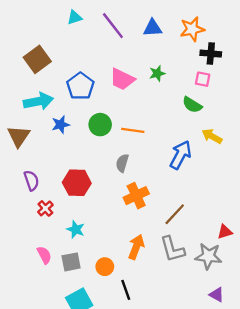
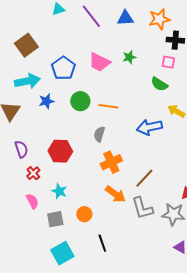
blue arrow: (180, 155) -> (149, 127), turned -130
orange arrow: (136, 247) -> (115, 194), moved, turned 105
pink semicircle: (44, 255) -> (32, 201), moved
orange circle: (105, 267) -> (84, 214), moved

